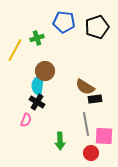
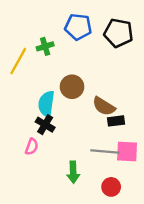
black pentagon: (97, 27) -> (118, 33), turned 30
brown circle: (45, 71) -> (72, 87), moved
gray line: (86, 124) -> (105, 152), turned -75
pink square: (104, 136) -> (127, 152), moved

